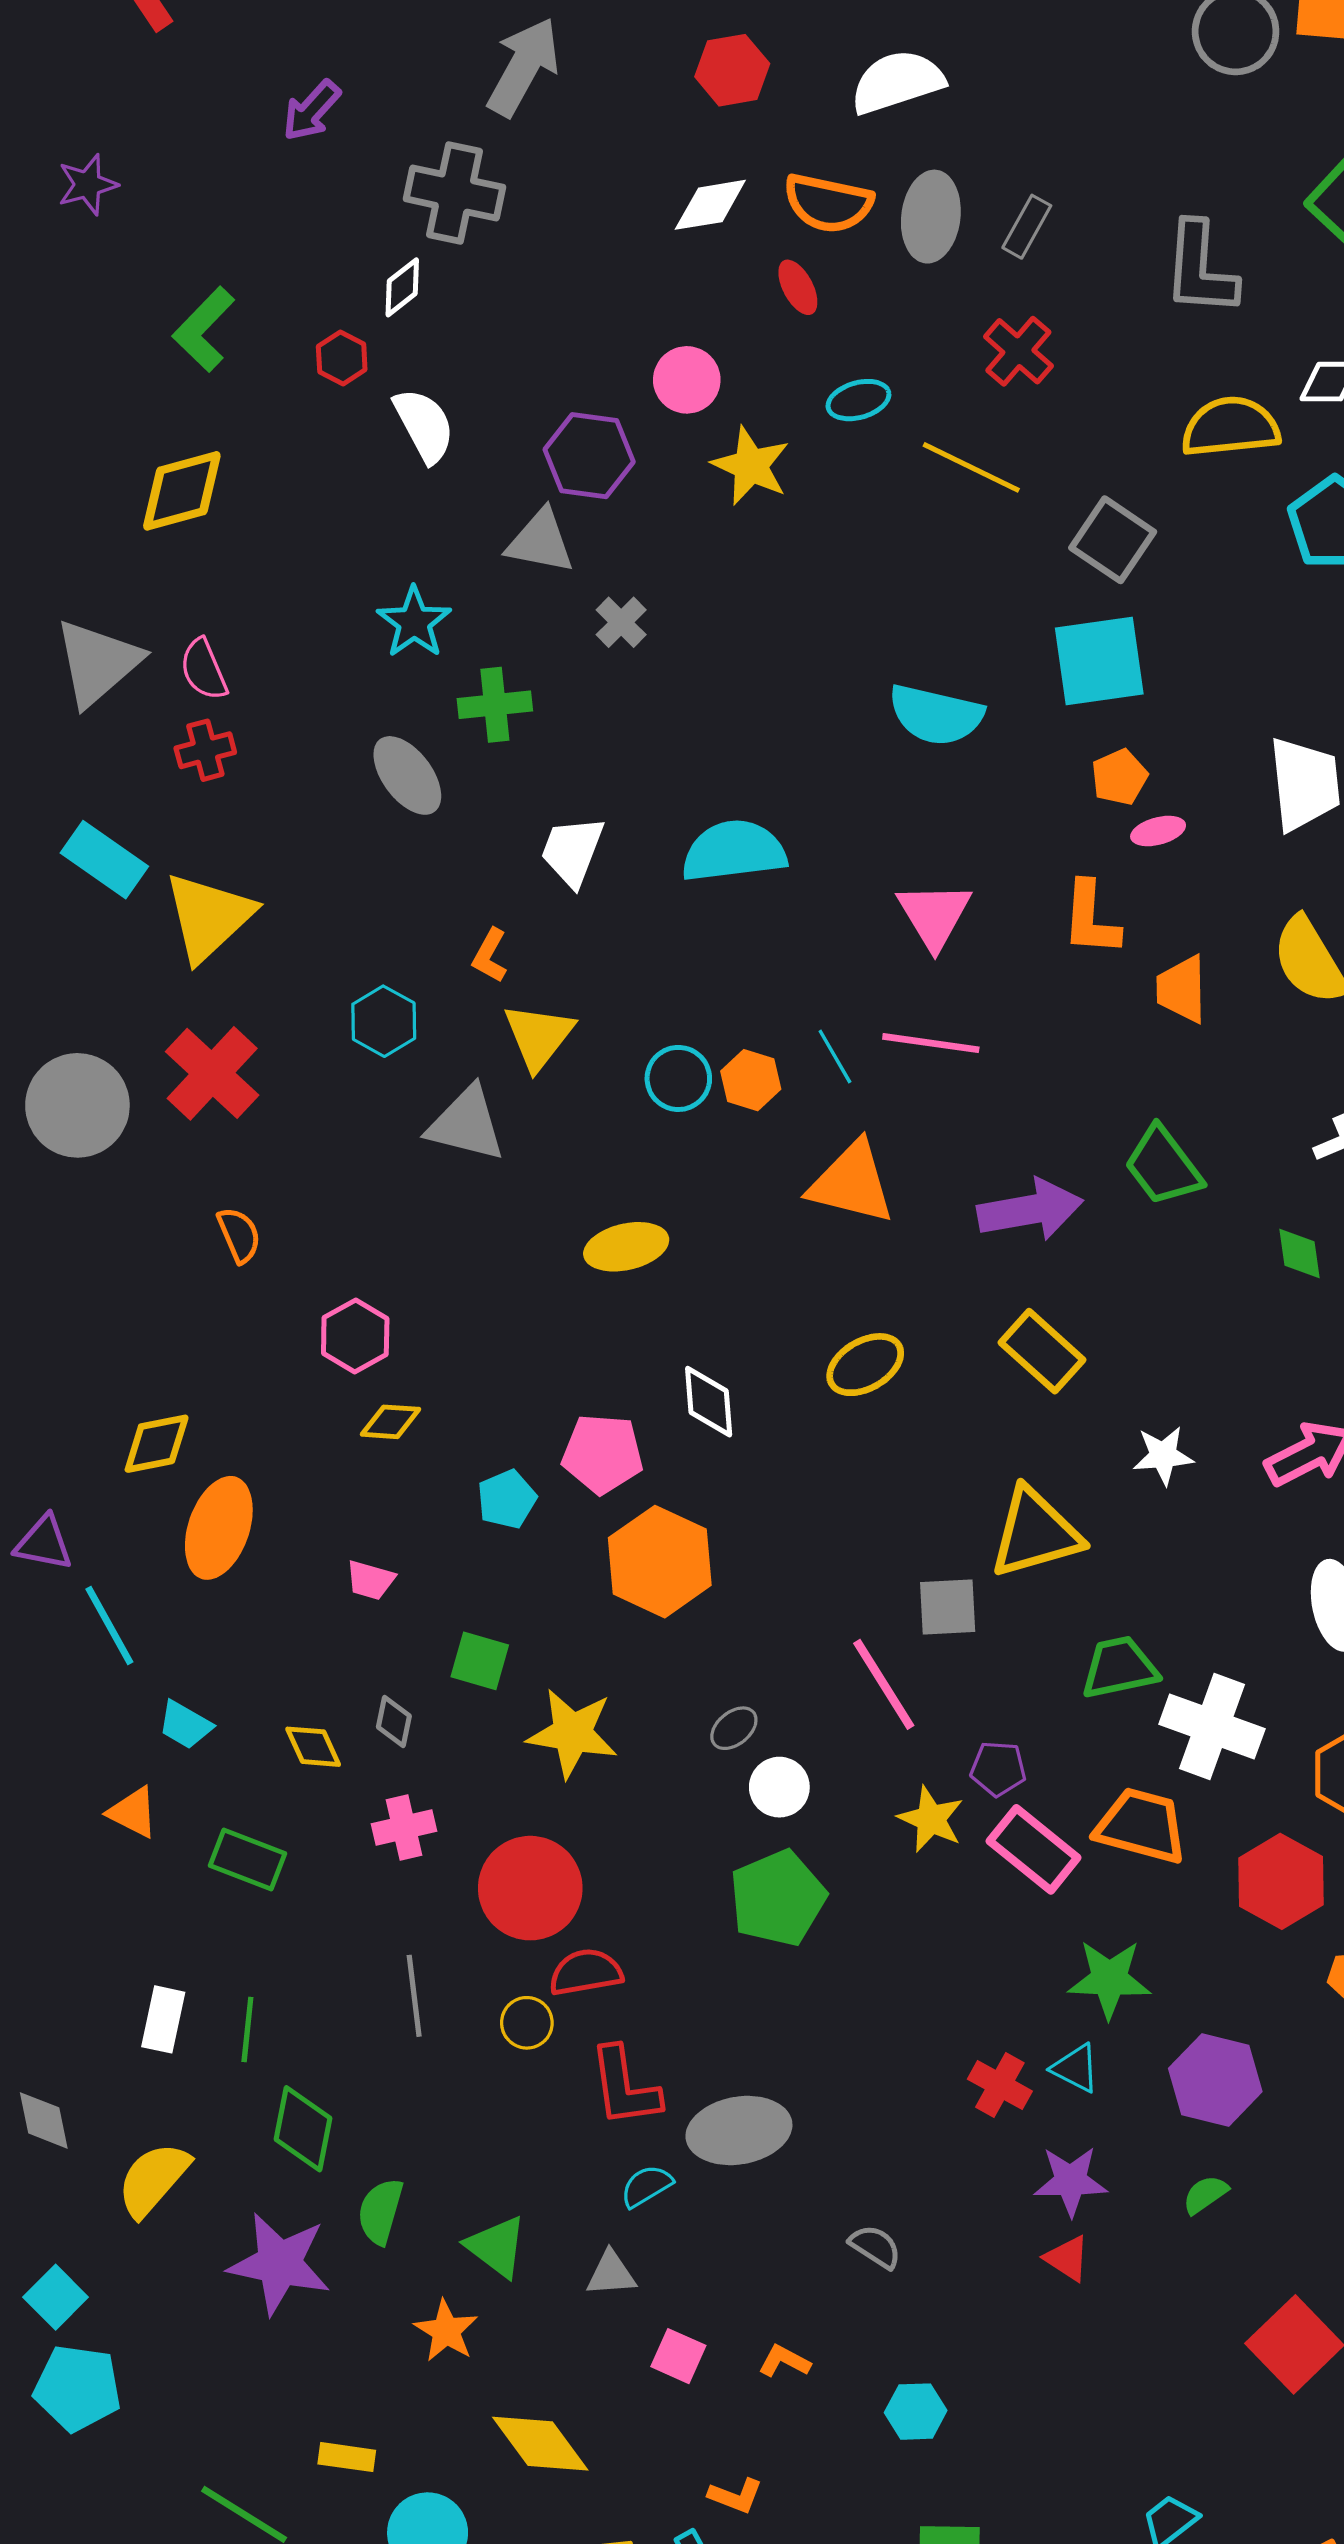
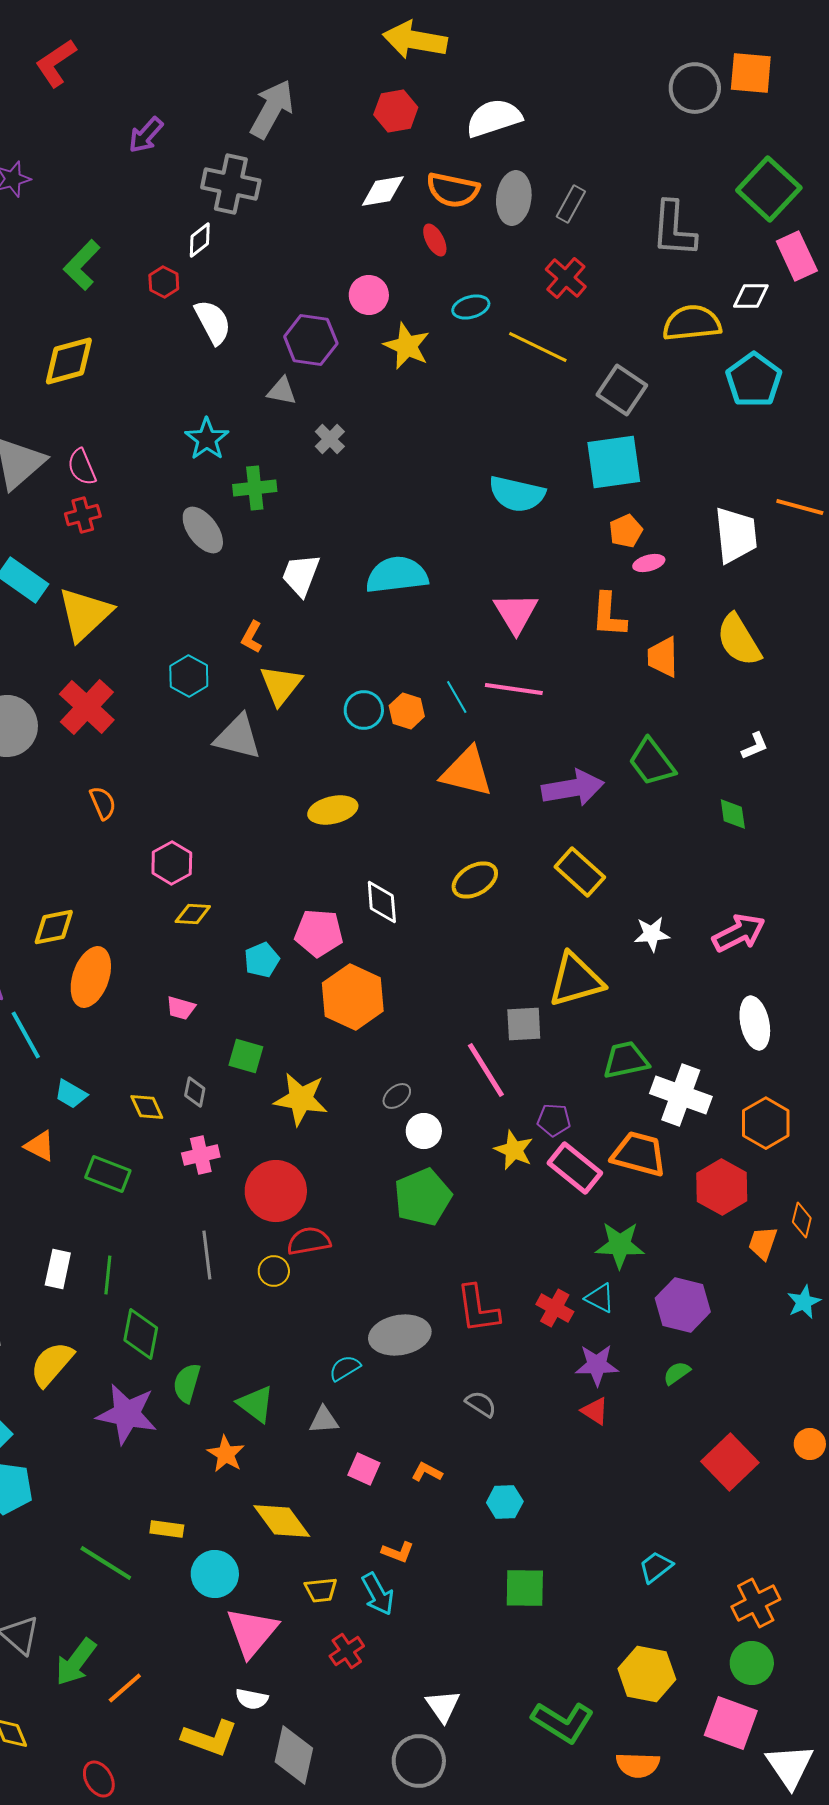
gray triangle: (540, 541) -> (282, 391), size x0.7
red L-shape: (624, 2087) -> (478, 1309), moved

